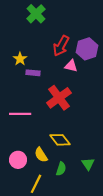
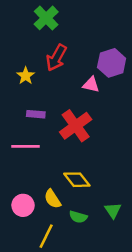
red arrow: (61, 46) -> (56, 58), moved
purple rectangle: (33, 73) -> (36, 114), moved
green semicircle: (61, 169) -> (78, 217), turned 88

